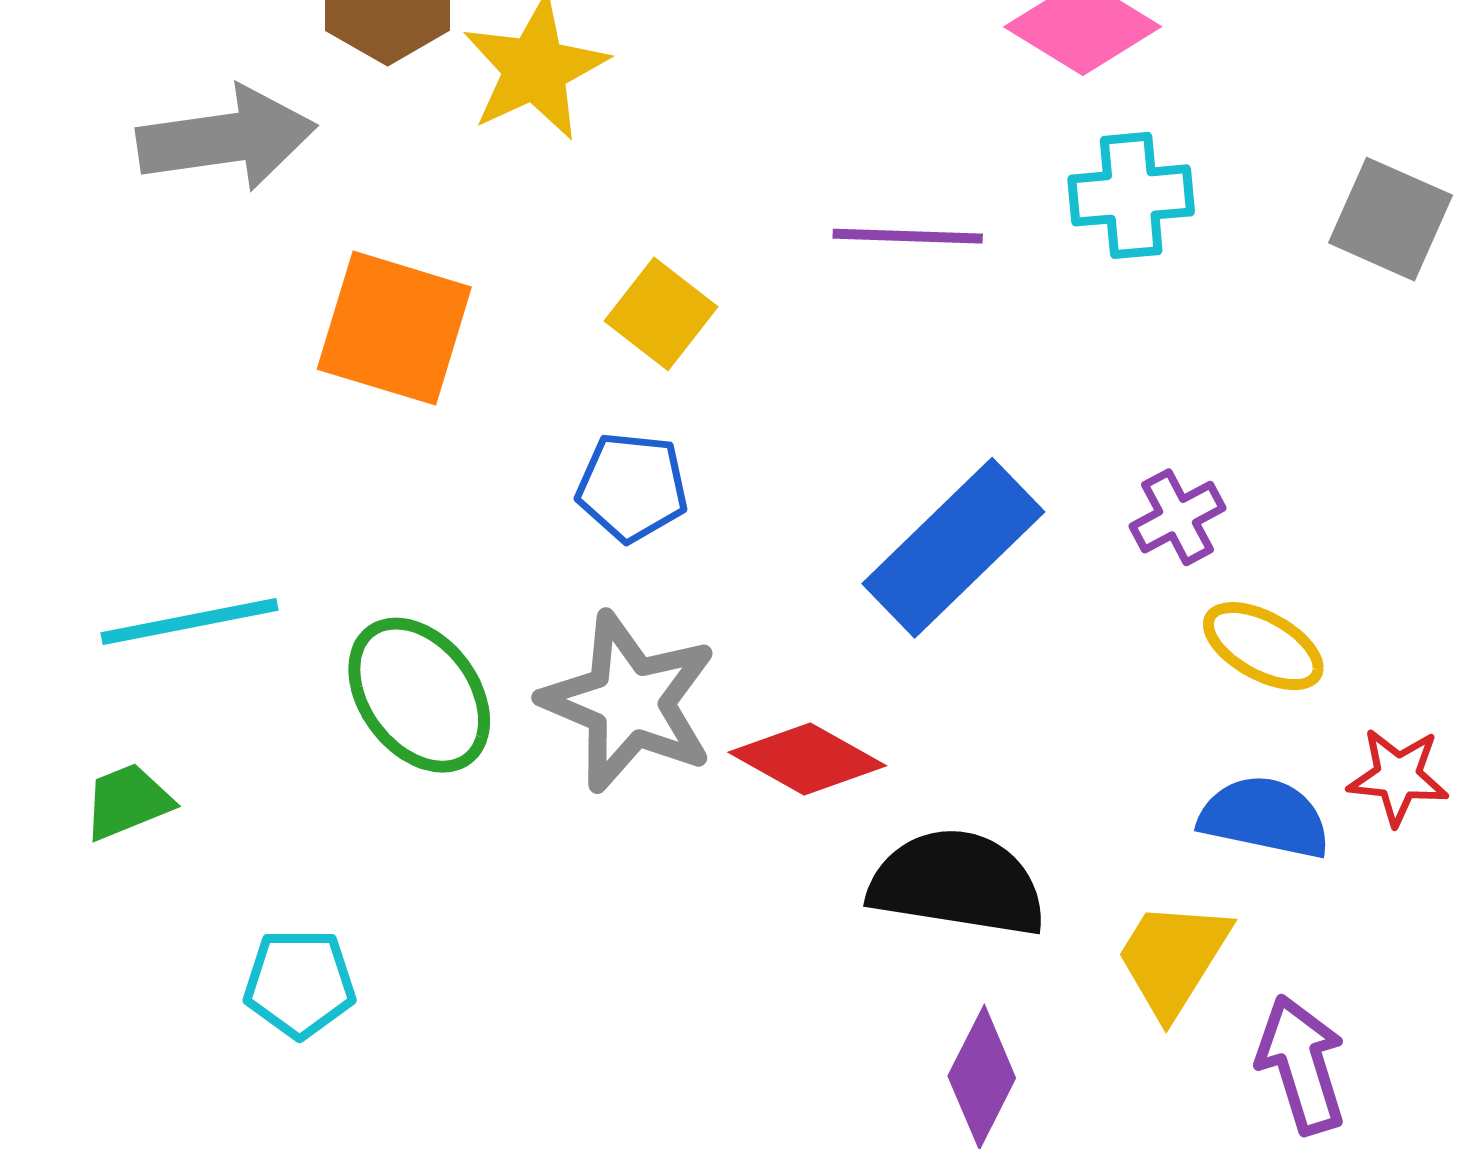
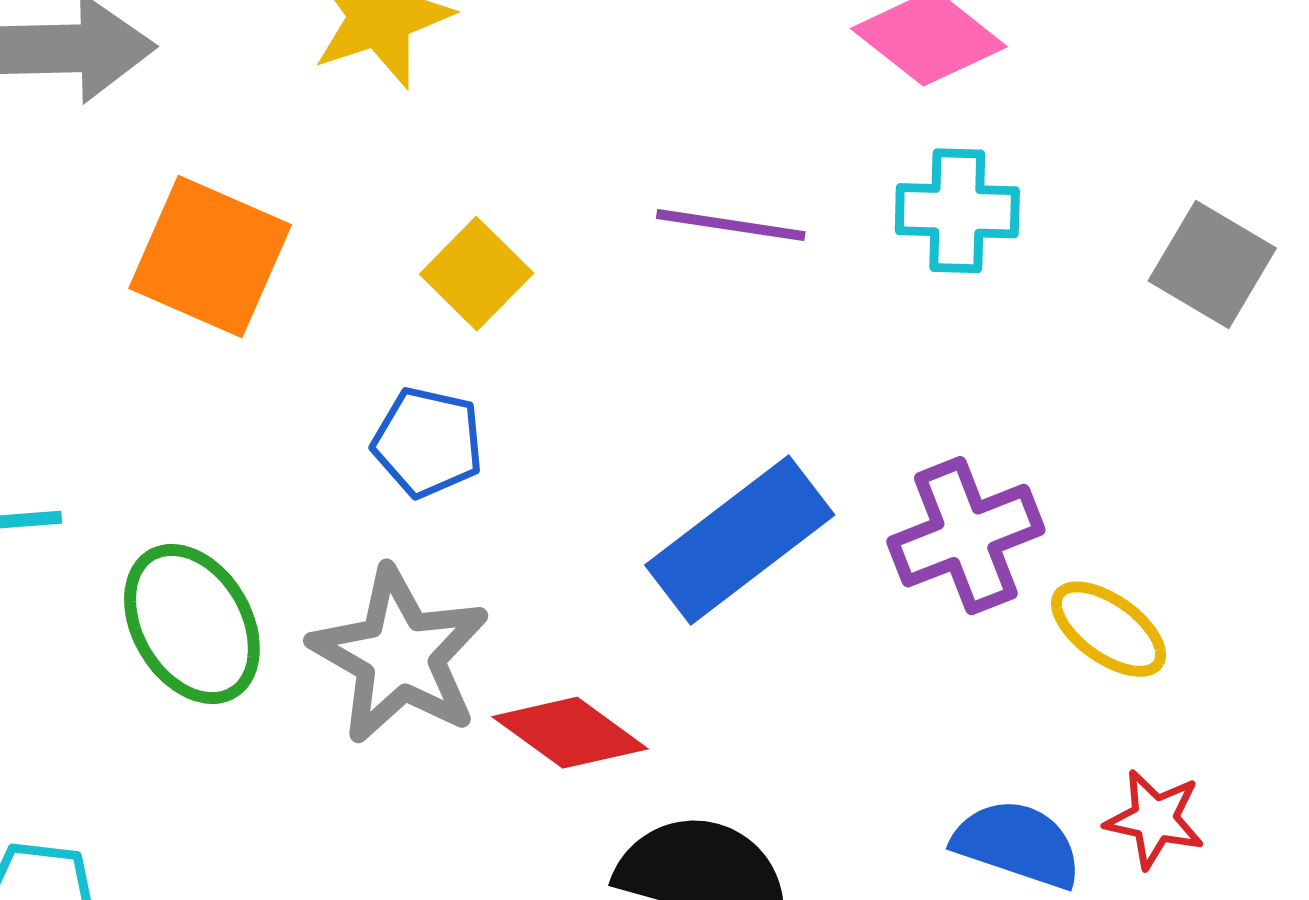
purple cross: (1178, 517) -> (966, 536), size x1.6
yellow ellipse: (1263, 646) -> (1109, 629), moved

